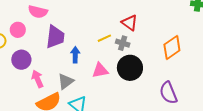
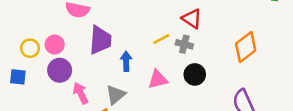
pink circle: (18, 30) -> (55, 45), moved
black circle: (130, 68) -> (195, 74), size x0.7

